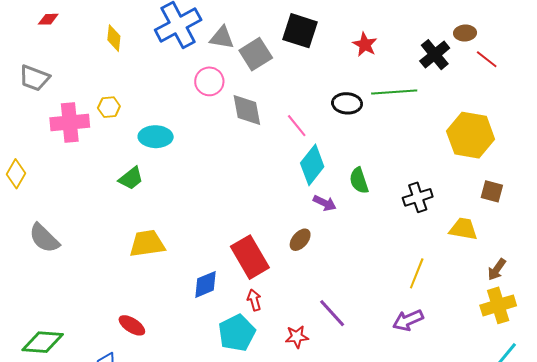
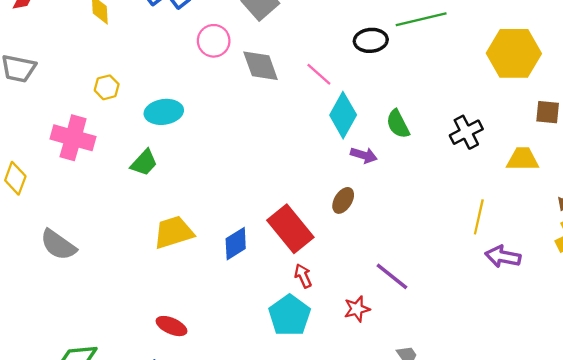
pink cross: (70, 122) -> (73, 138), moved, turned 30
blue diamond: (205, 284) -> (236, 244), moved
purple arrow: (408, 320) -> (503, 257), moved, turned 44

